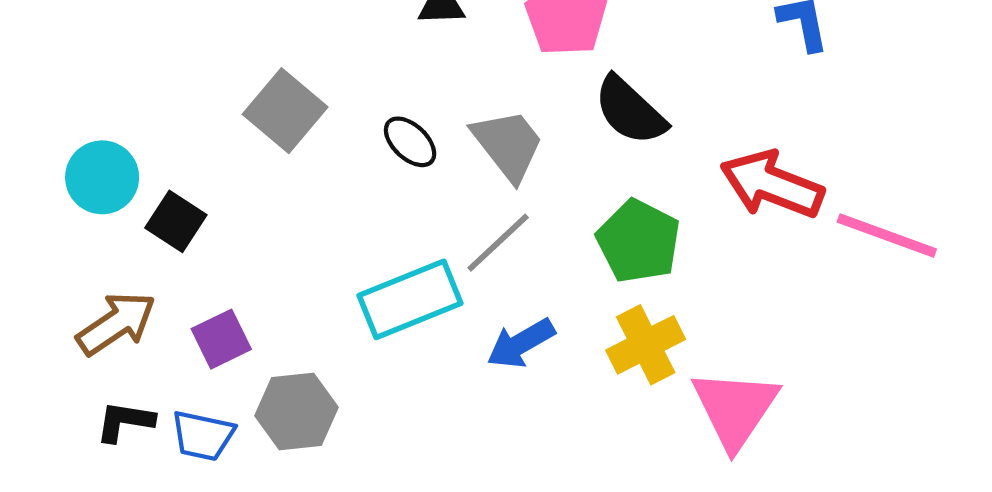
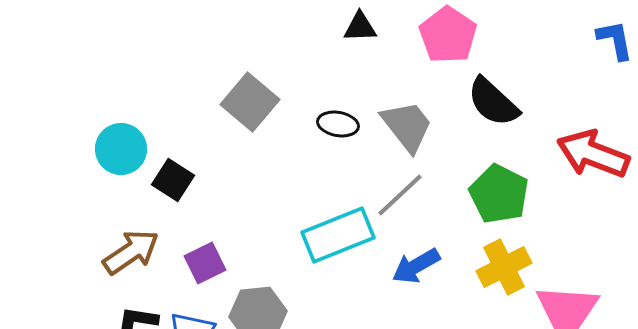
black ellipse: (410, 142) -> (338, 124), turned -33

